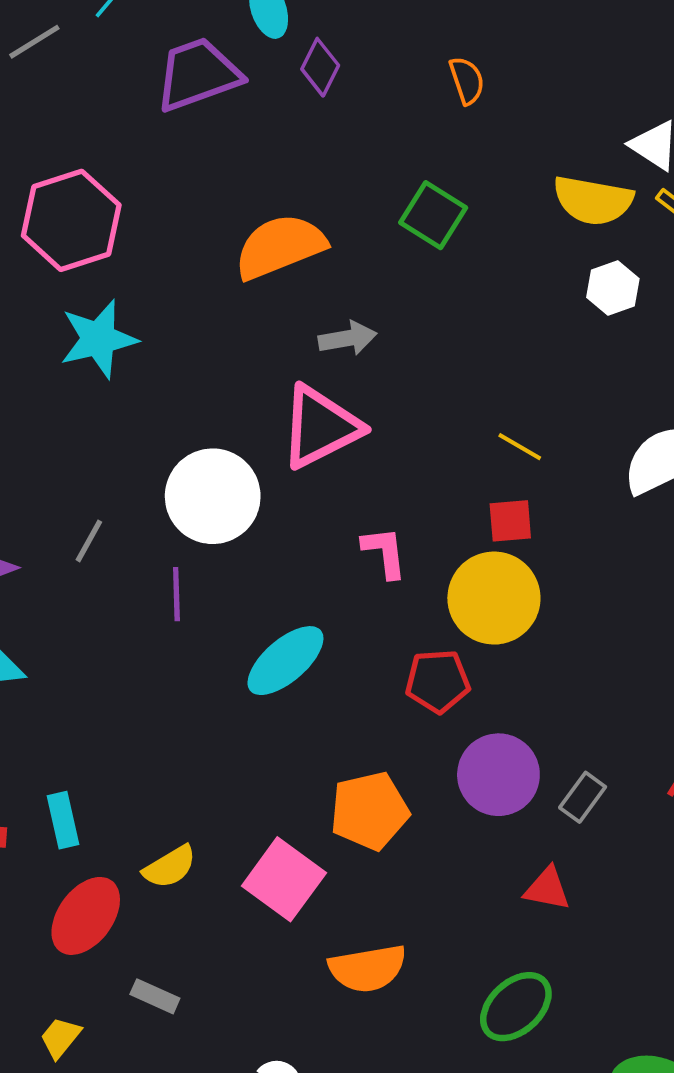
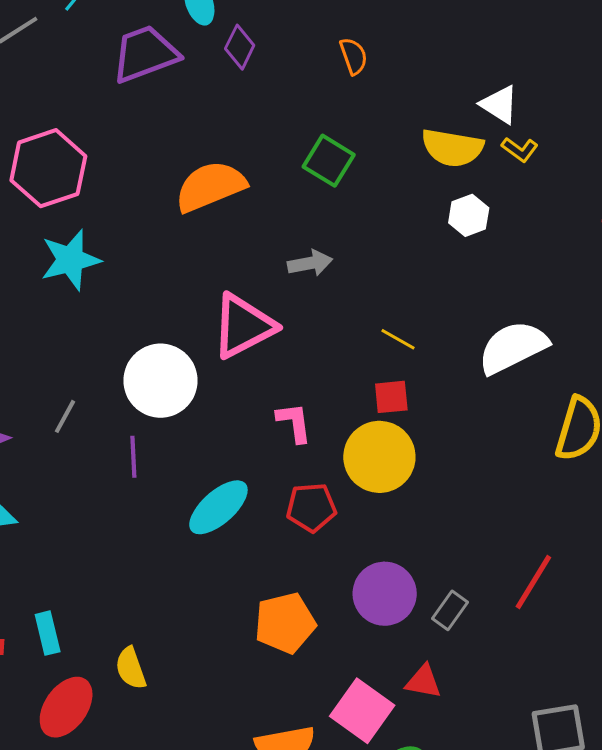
gray arrow: (348, 338) -> (310, 263), moved
red pentagon: (438, 681) -> (311, 507), moved
yellow semicircle: (170, 867) -> (131, 668), turned 102
pink square: (284, 879) -> (362, 711), moved

